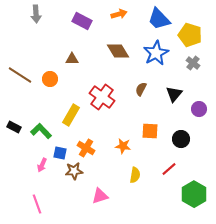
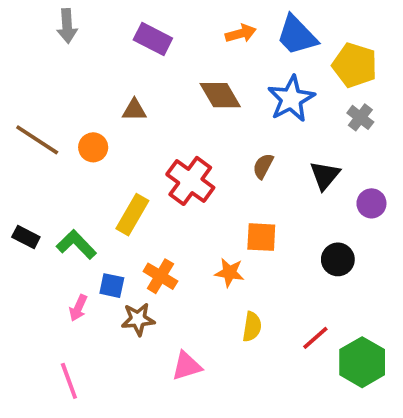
orange arrow: (119, 14) -> (241, 33), moved
orange square: (150, 131) -> (261, 237), moved
red line: (169, 169) -> (315, 338), moved

